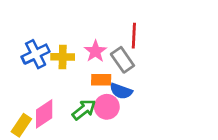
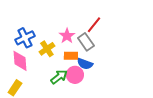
red line: (134, 36) -> (94, 25), turned 36
yellow cross: (63, 57) -> (47, 49), moved, turned -35
pink diamond: (44, 114) -> (20, 61), moved, turned -60

